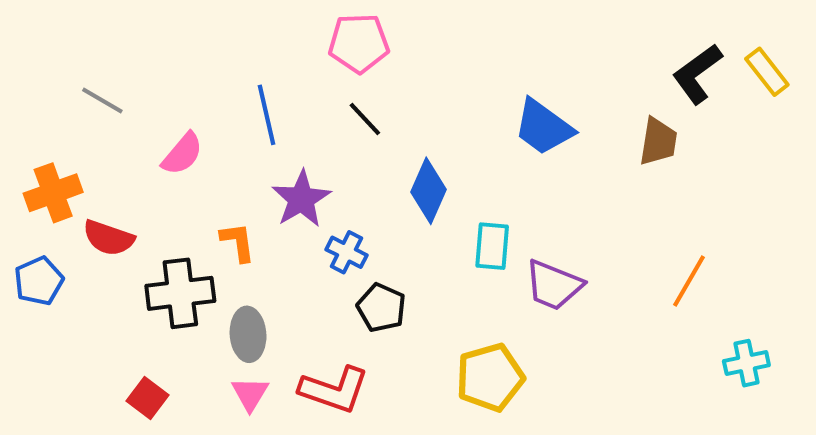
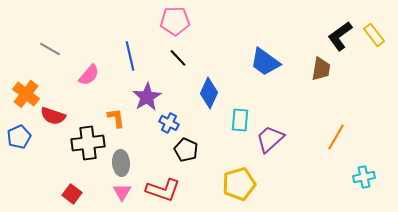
orange cross: (53, 193) -> (26, 94), turned -32
purple trapezoid: (554, 285) -> (270, 139), turned 116

